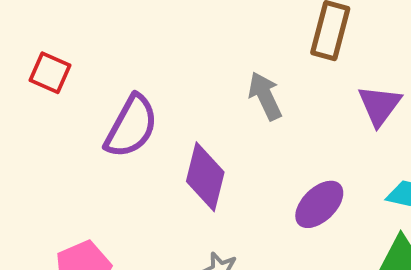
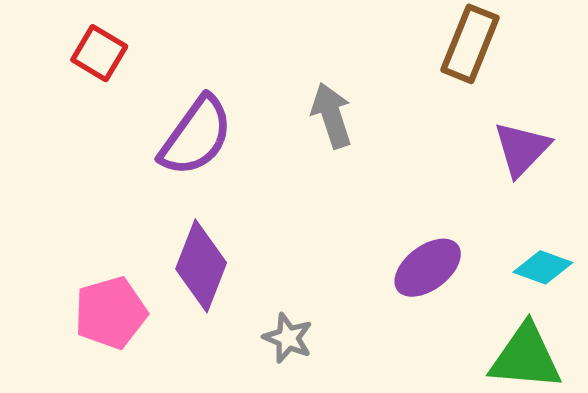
gray arrow: (265, 96) -> (332, 115), moved
purple diamond: (205, 177) -> (201, 266), moved

